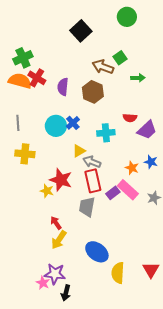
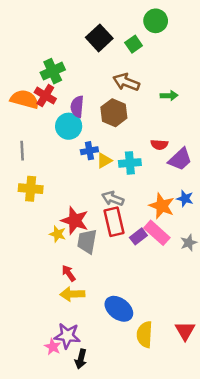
green cross: (23, 58) -> (53, 71), moved
green square: (120, 58) -> (134, 44), moved
blue cross: (73, 123) -> (89, 151), turned 32
cyan circle: (56, 126) -> (69, 126), moved
yellow triangle: (79, 151) -> (104, 161), moved
orange star: (132, 168) -> (162, 206), size x1.5
gray trapezoid: (87, 207) -> (87, 241), moved
yellow arrow: (59, 240) -> (72, 294), turned 54

